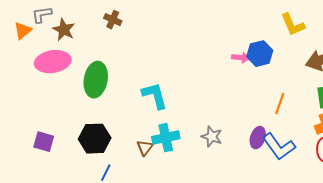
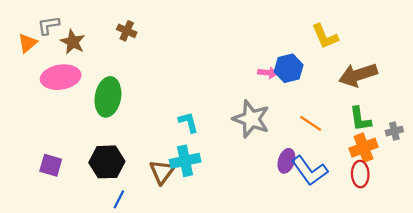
cyan L-shape: (155, 96) -> (188, 122), moved, size x0.7
orange line: (280, 104) -> (311, 123), turned -75
gray star: (212, 137) -> (251, 119), moved, size x1.6
brown triangle: (145, 148) -> (162, 172), size x1.4

